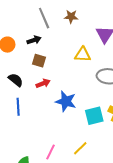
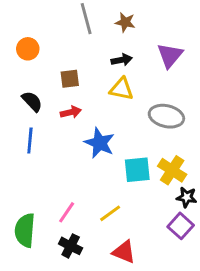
black arrow: (34, 40) -> (122, 60), moved
yellow triangle: (83, 55) -> (121, 89), moved
brown square: (39, 61) -> (70, 79), turned -32

